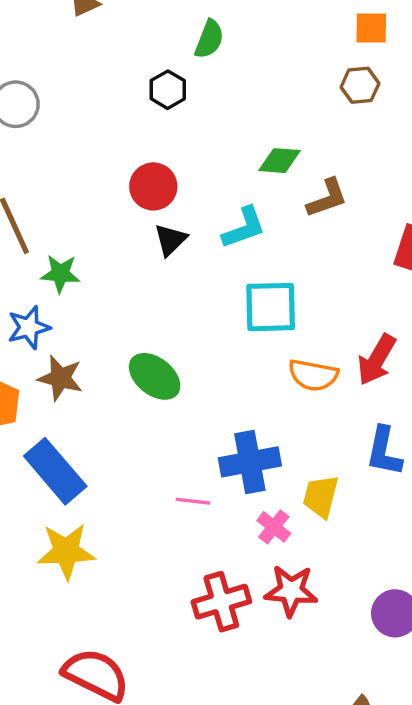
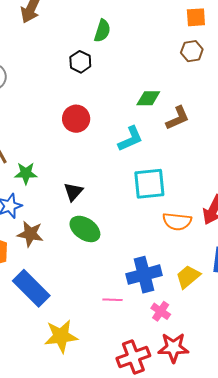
black triangle: (170, 240) -> (73, 192), moved
yellow trapezoid: (321, 496) -> (188, 277), moved, turned 40
yellow star: (66, 551) -> (61, 336), moved

